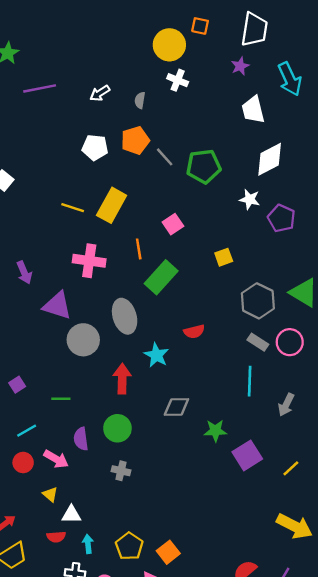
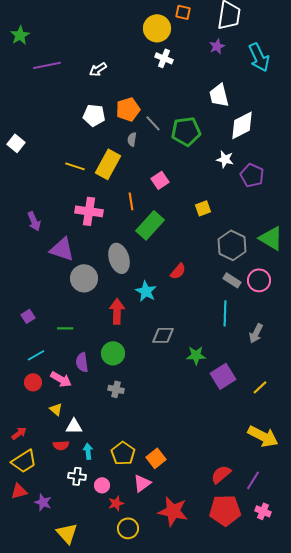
gray semicircle: (140, 100) -> (132, 139), moved
white trapezoid: (253, 110) -> (219, 95), moved
red semicircle: (194, 332) -> (178, 271), turned -36

